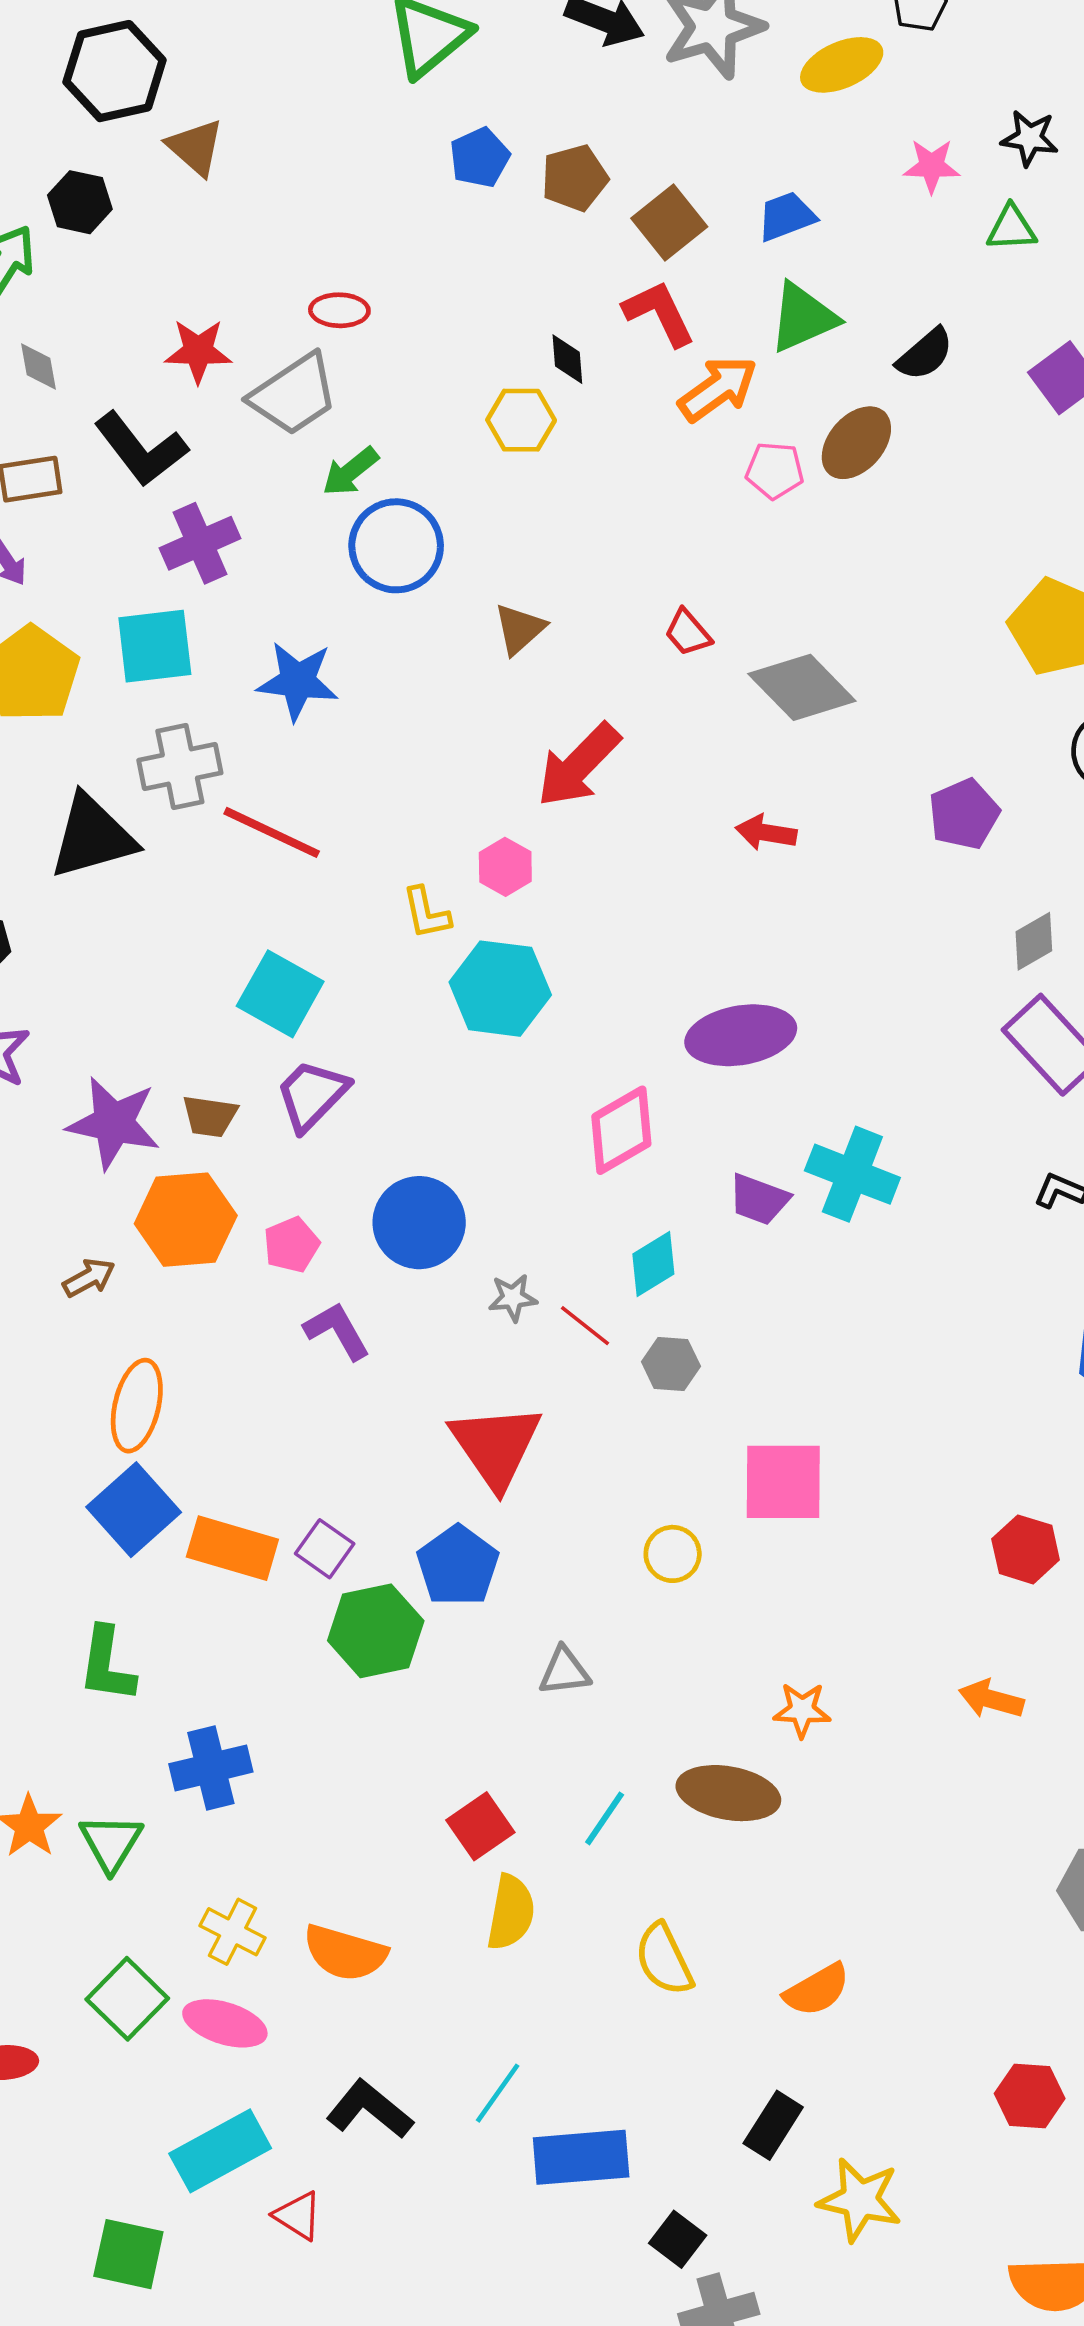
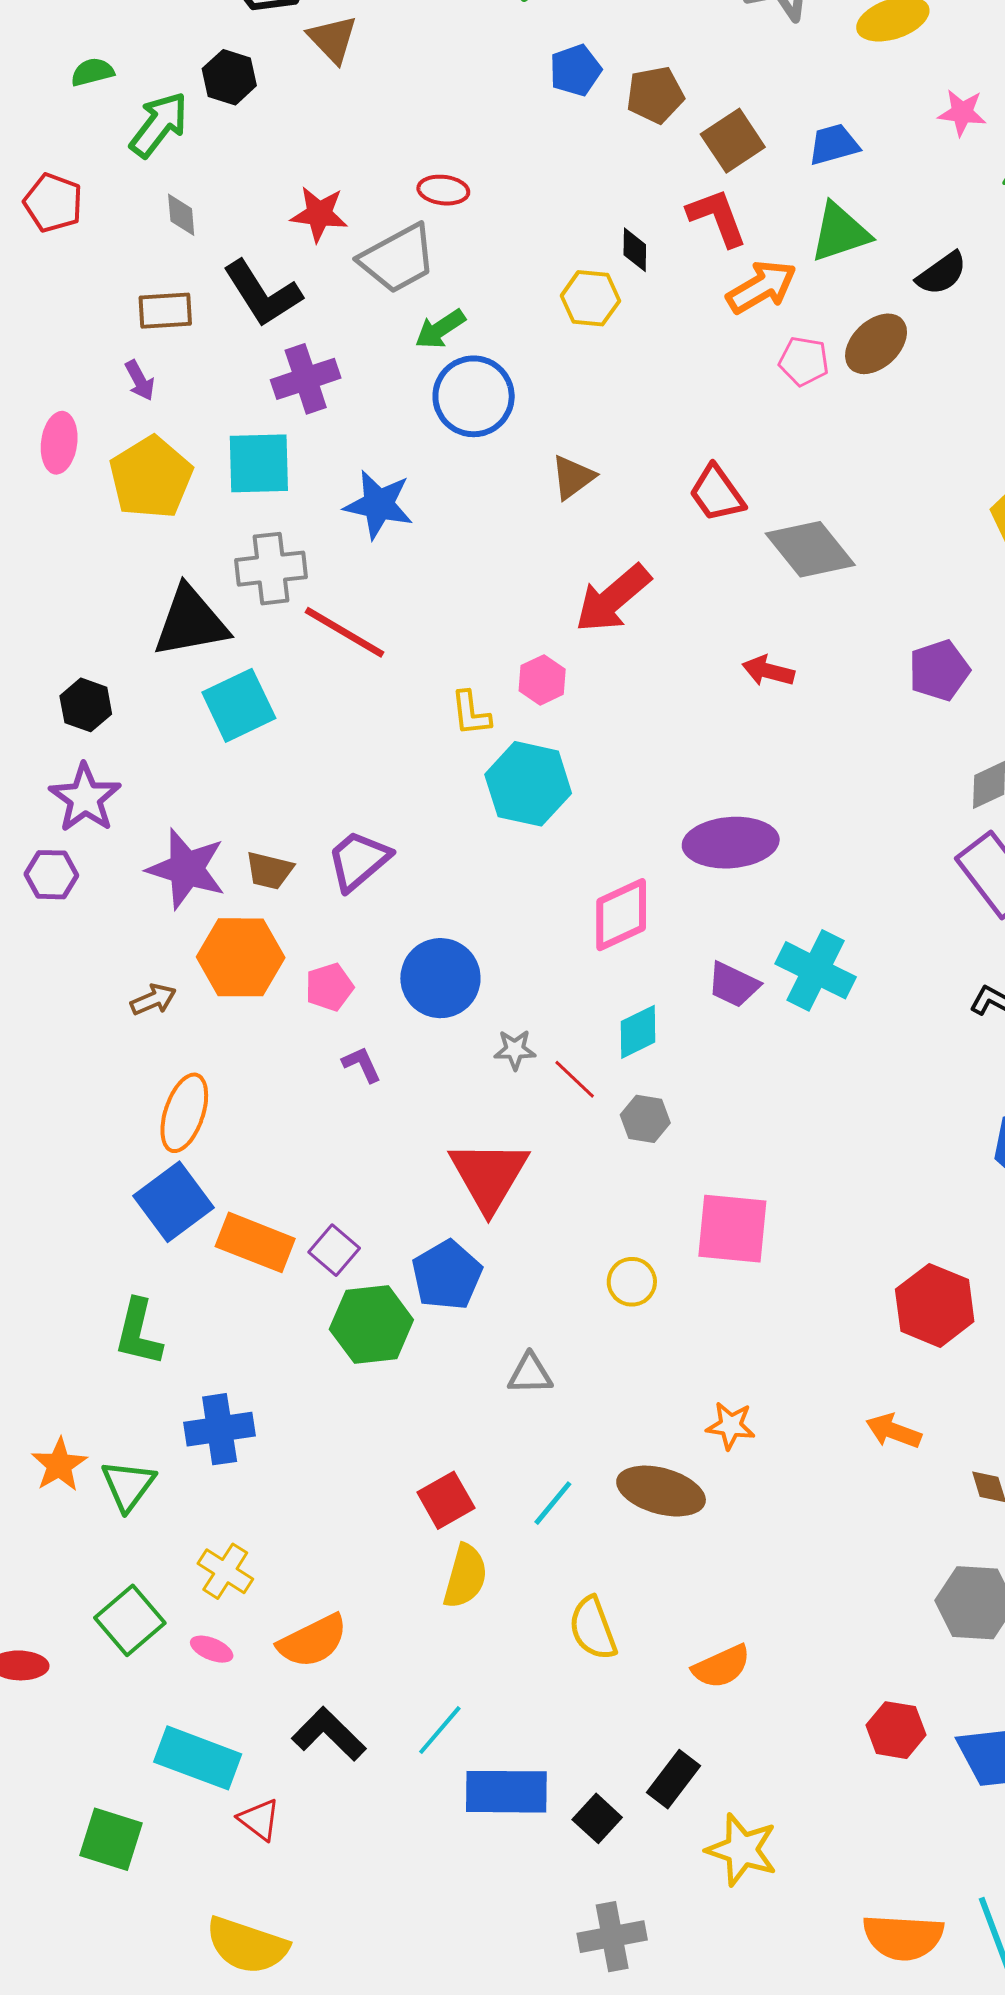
red trapezoid: (688, 633) -> (717, 493), size x1.4
cyan square: (280, 994) -> (239, 705), moved, turned 30
purple L-shape: (337, 1331) -> (362, 1064), size x0.7
red hexagon: (1026, 1549) -> (935, 1305), size x1.4
orange semicircle: (345, 1953) -> (313, 1641), moved, turned -48
pink ellipse: (225, 2023) -> (212, 1649), size x0.6
red hexagon: (1030, 2096) -> (896, 1730), moved
cyan rectangle: (220, 2151) -> (198, 1758), turned 44
black square: (678, 2239) -> (597, 1818), moved

